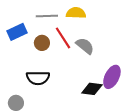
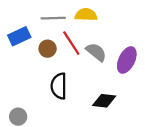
purple ellipse: (112, 77) -> (127, 60), moved
black semicircle: (38, 78) -> (59, 86), moved, turned 90

